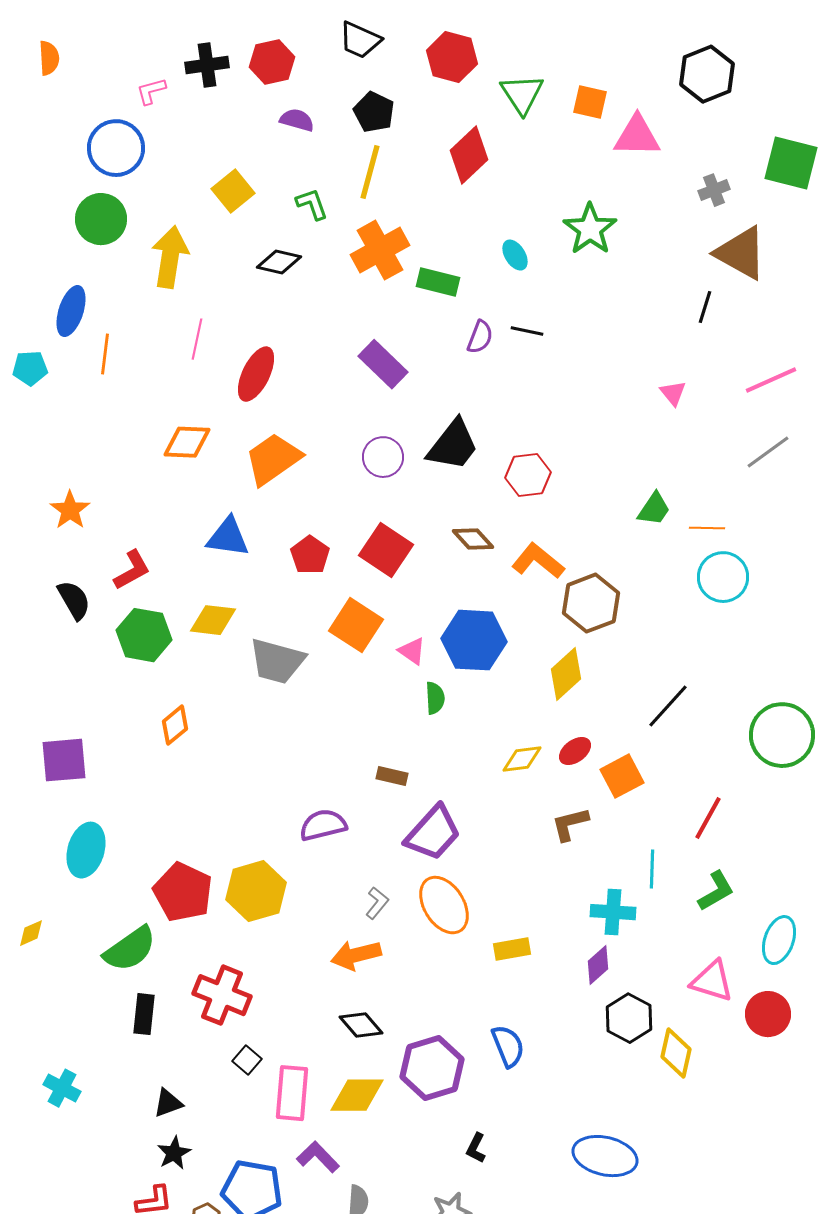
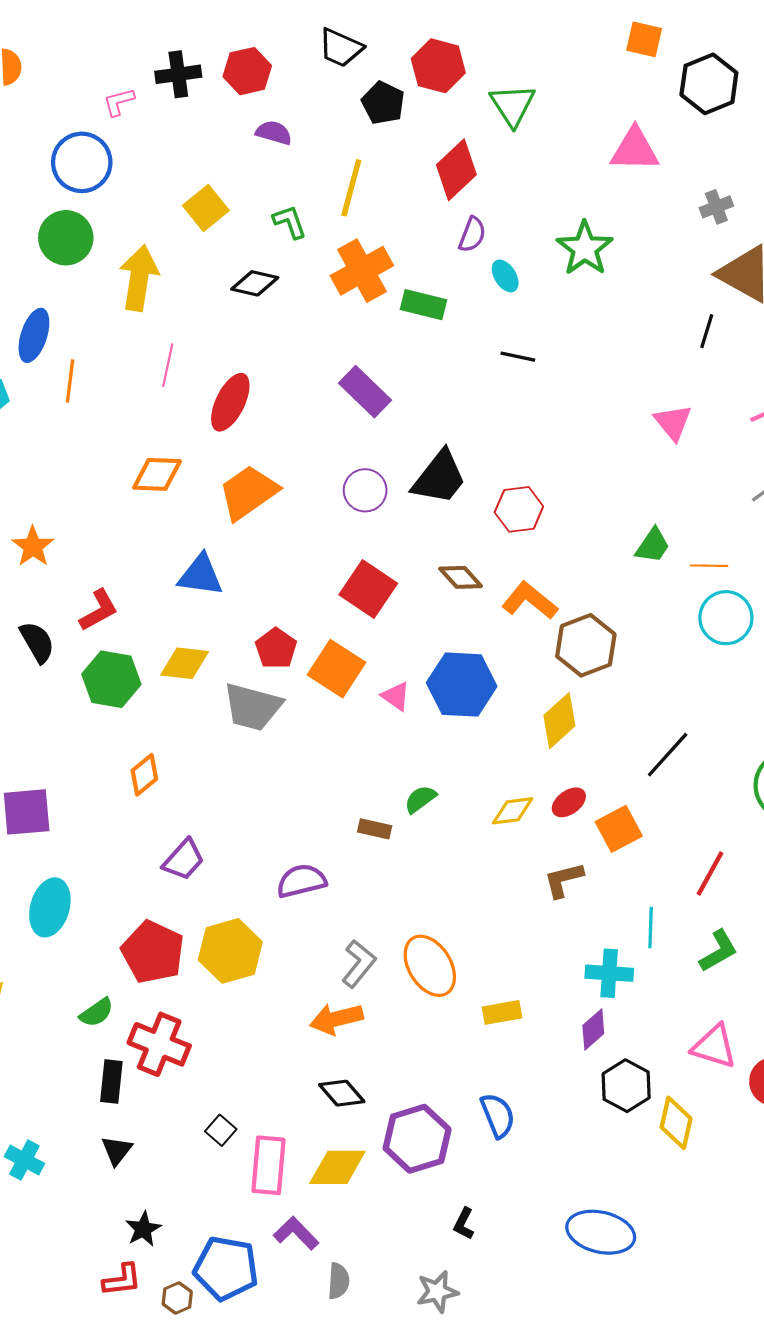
orange square: (590, 102) -> (644, 39), moved
black pentagon: (374, 112) -> (383, 103), moved
purple semicircle: (480, 337) -> (472, 235), moved
pink triangle: (673, 393) -> (673, 422), size x1.4
red pentagon: (310, 555) -> (276, 648), moved
green semicircle: (435, 698) -> (420, 799), moved, turned -124
purple trapezoid: (433, 833) -> (184, 860), moved, size x0.7
gray L-shape: (377, 903) -> (359, 964), size x1.4
green semicircle: (130, 949) -> (97, 1012), size x0.6
red cross: (222, 995) -> (159, 1044), moved
black triangle: (168, 1103) -> (117, 1150), moved, turned -32

